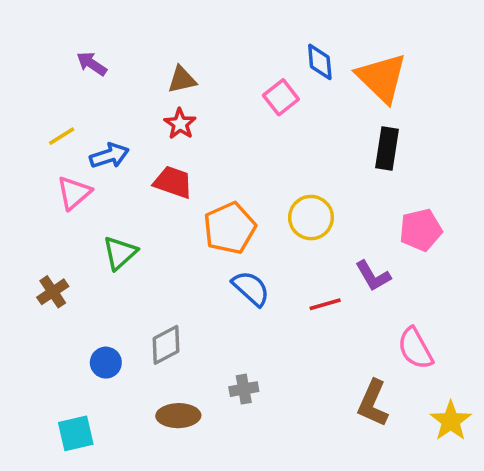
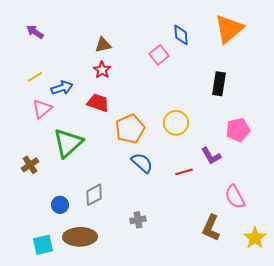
purple arrow: (92, 64) -> (35, 32), moved
orange triangle: (382, 78) -> (229, 29), moved, turned 36
green triangle: (120, 253) -> (68, 143), size x1.5
brown ellipse: (178, 416) -> (80, 237), moved, size x1.4

